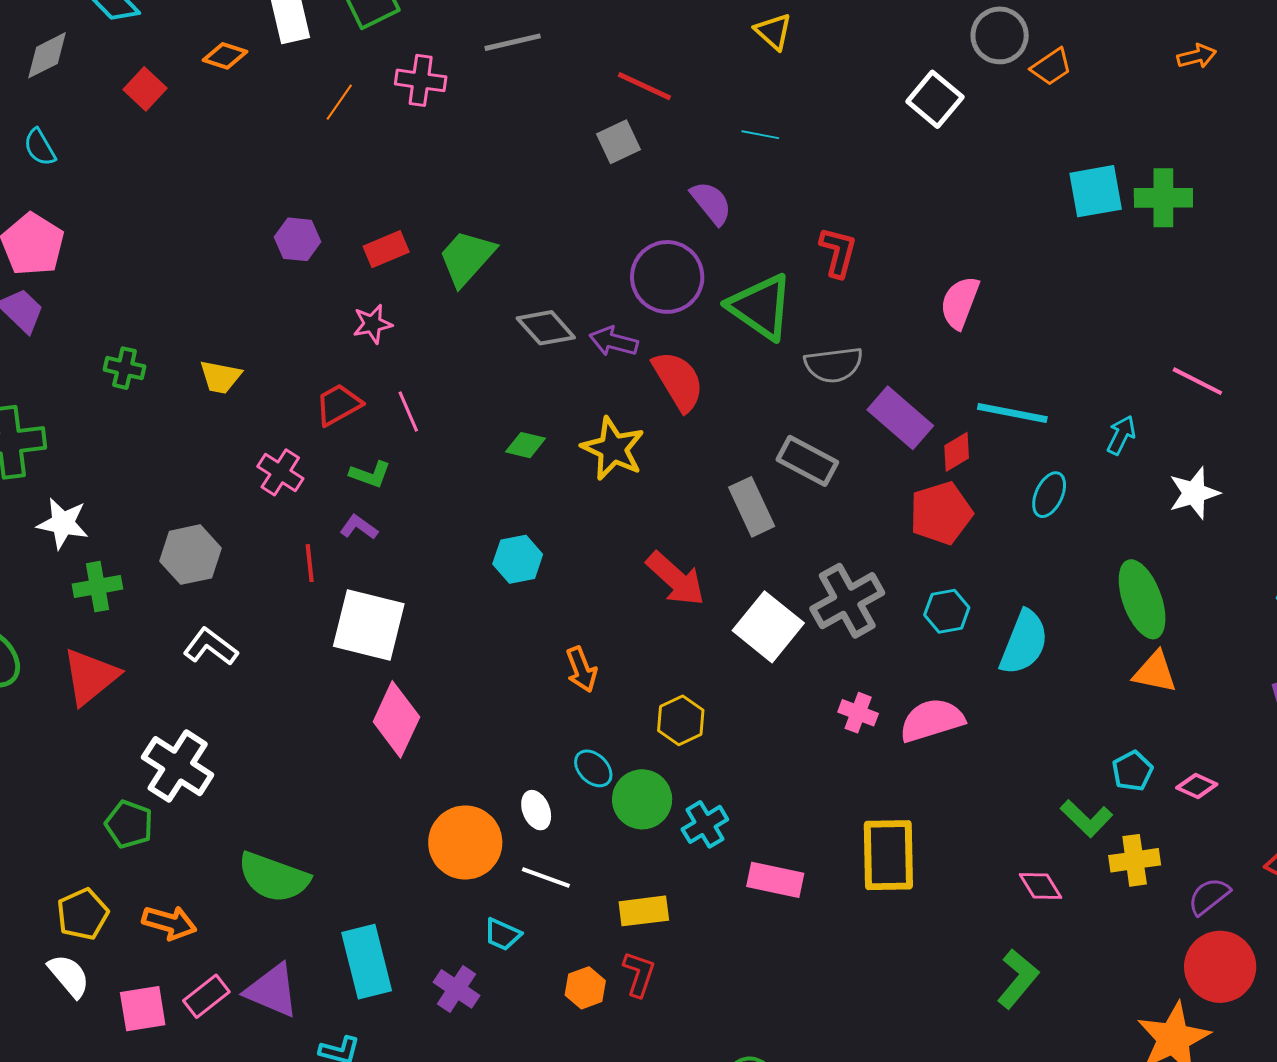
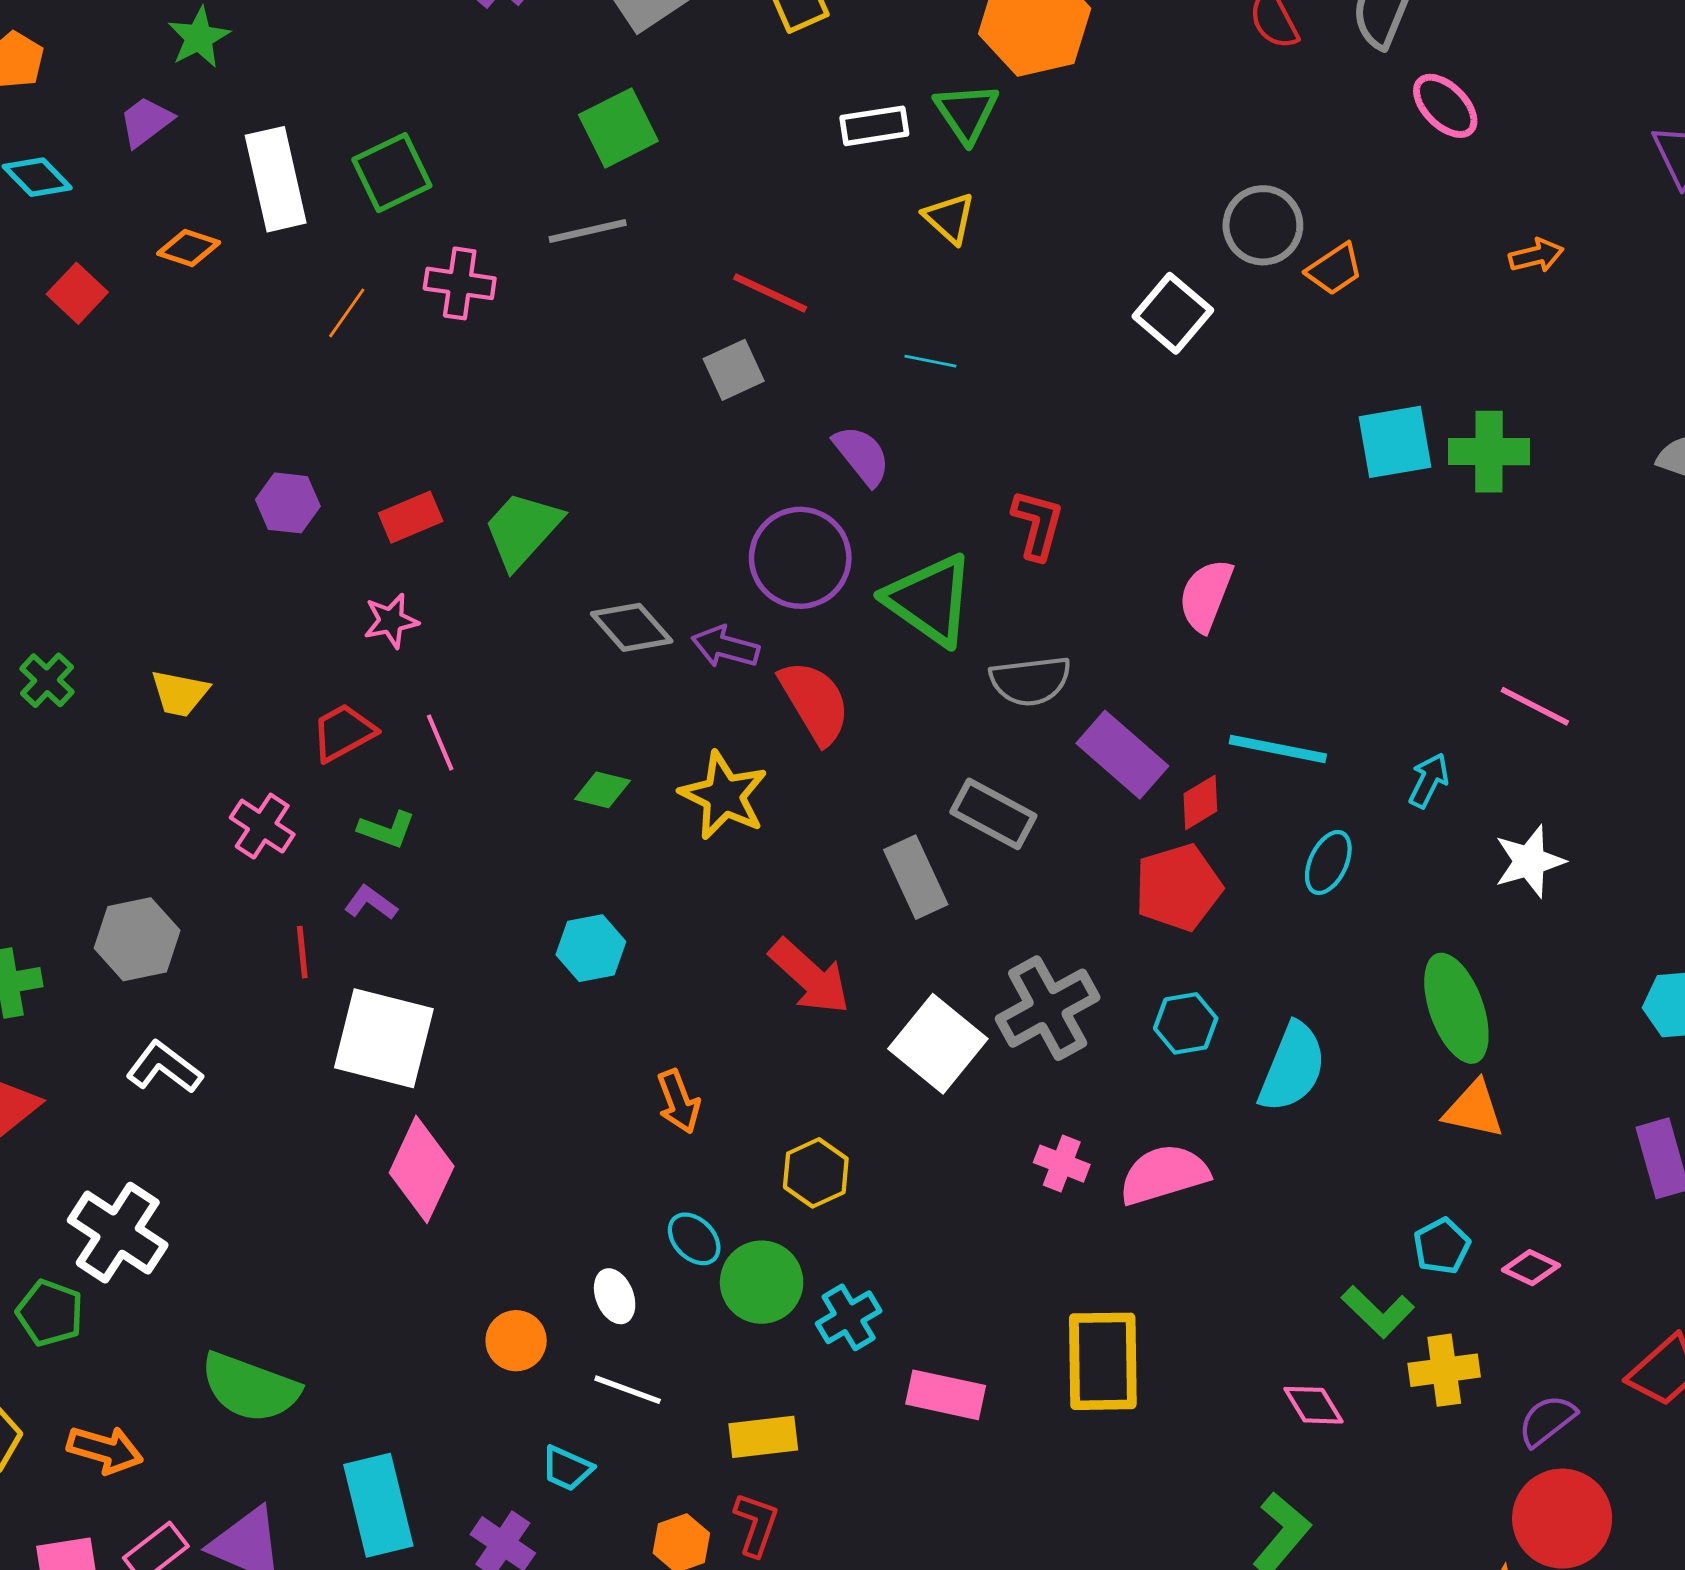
green cross: (125, 368) -> (47, 680), turned 30
orange circle: (465, 843) -> (516, 1341), size x0.6

